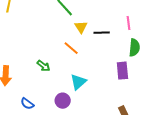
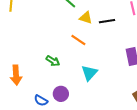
yellow triangle: (81, 27) -> (86, 18), turned -32
purple circle: (63, 101) -> (61, 94), moved

